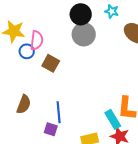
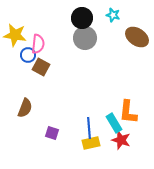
brown square: (51, 63) -> (41, 67), moved
blue line: (59, 112) -> (89, 128), moved

